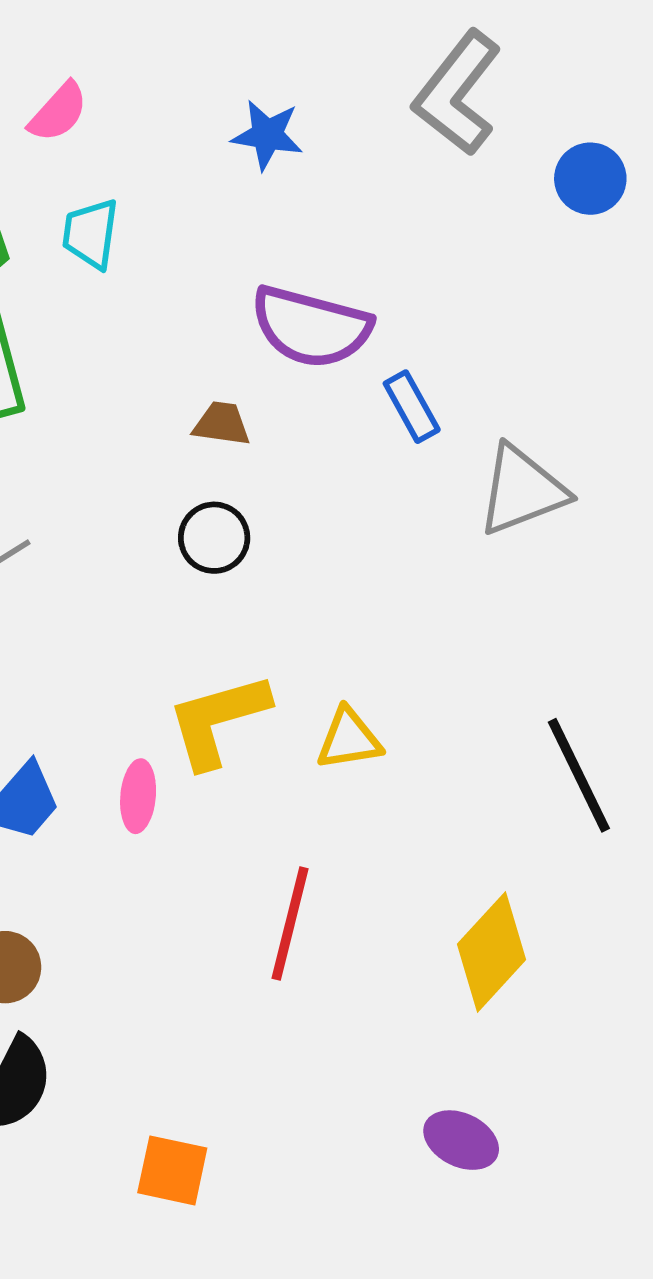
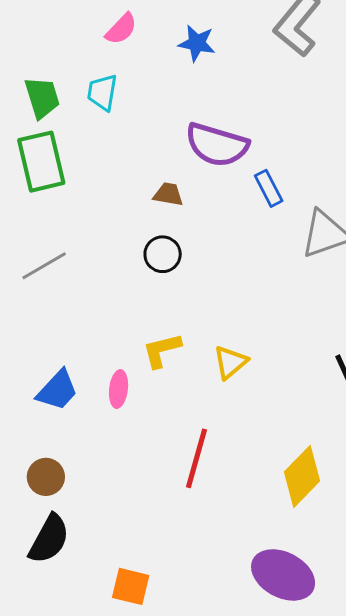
pink semicircle: (58, 112) -> (121, 29), moved
yellow L-shape: (218, 720) -> (162, 350), size x0.7
yellow triangle: (349, 739) -> (230, 362), turned -33
purple ellipse: (461, 1140) -> (283, 575), size x1.6

